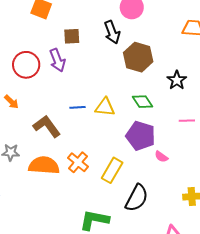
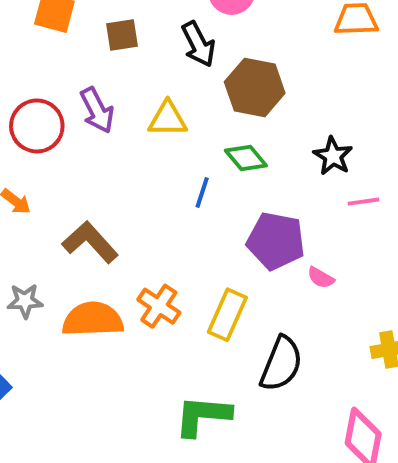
brown square: (72, 36) -> (122, 35), moved
black star: (177, 80) -> (333, 156), moved
green diamond: (143, 102) -> (246, 158), moved
blue line: (78, 107) -> (202, 193), moved, turned -63
yellow triangle: (105, 107) -> (168, 119), moved

